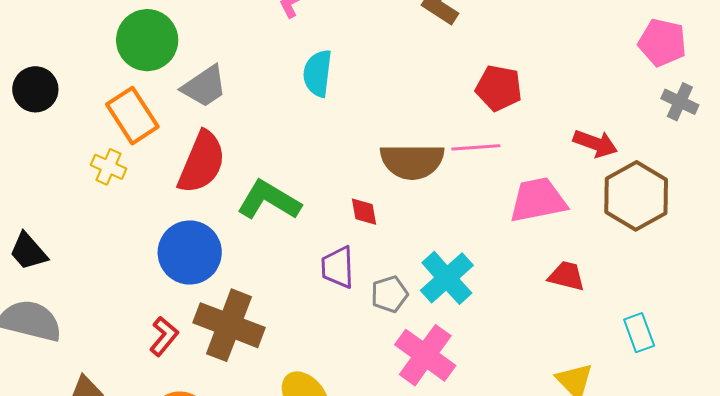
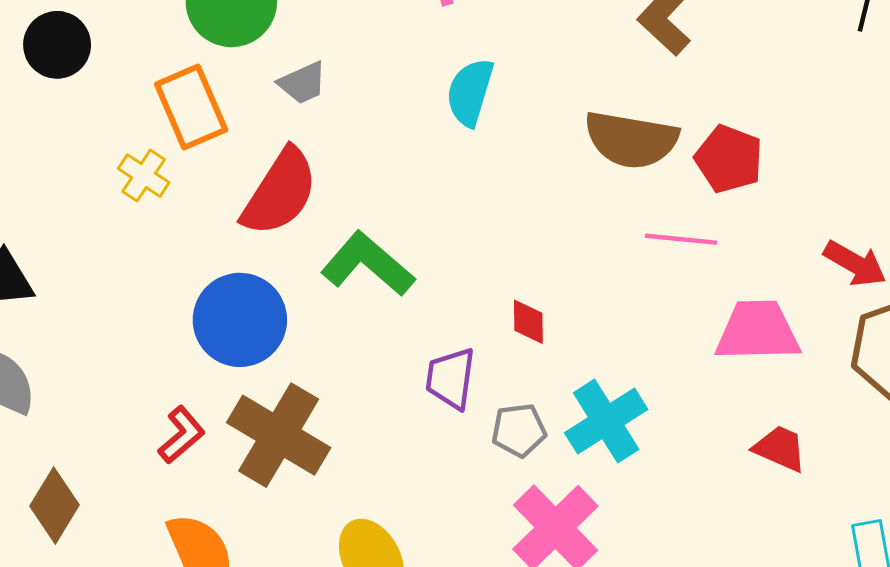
gray trapezoid: (204, 86) -> (303, 83), size x0.7
brown semicircle: (412, 161) -> (631, 140), moved
red diamond: (364, 212) -> (528, 322), moved

